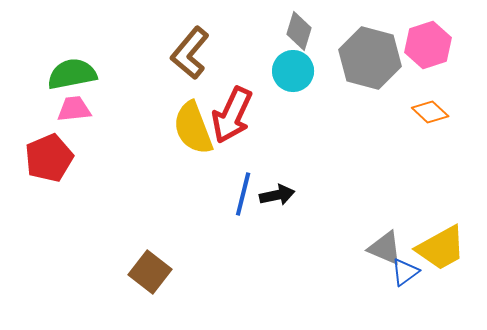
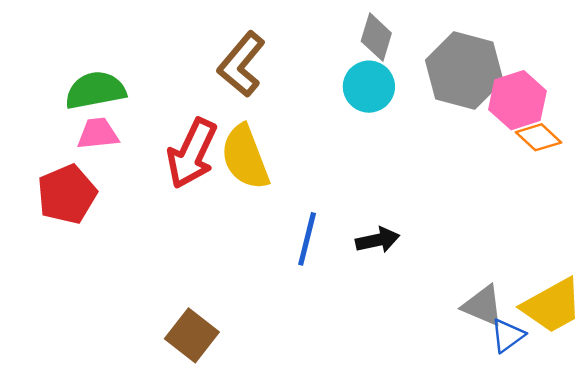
pink hexagon: (428, 45) -> (517, 100), moved
red arrow: (232, 115) -> (192, 153), moved
black arrow: (277, 195) -> (378, 240), moved

